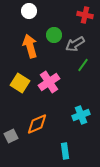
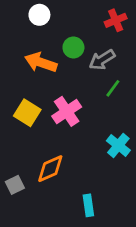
red cross: (85, 15) -> (116, 20), turned -35
orange arrow: (30, 46) -> (41, 62), turned -55
cyan cross: (81, 115) -> (118, 145), moved, turned -30

